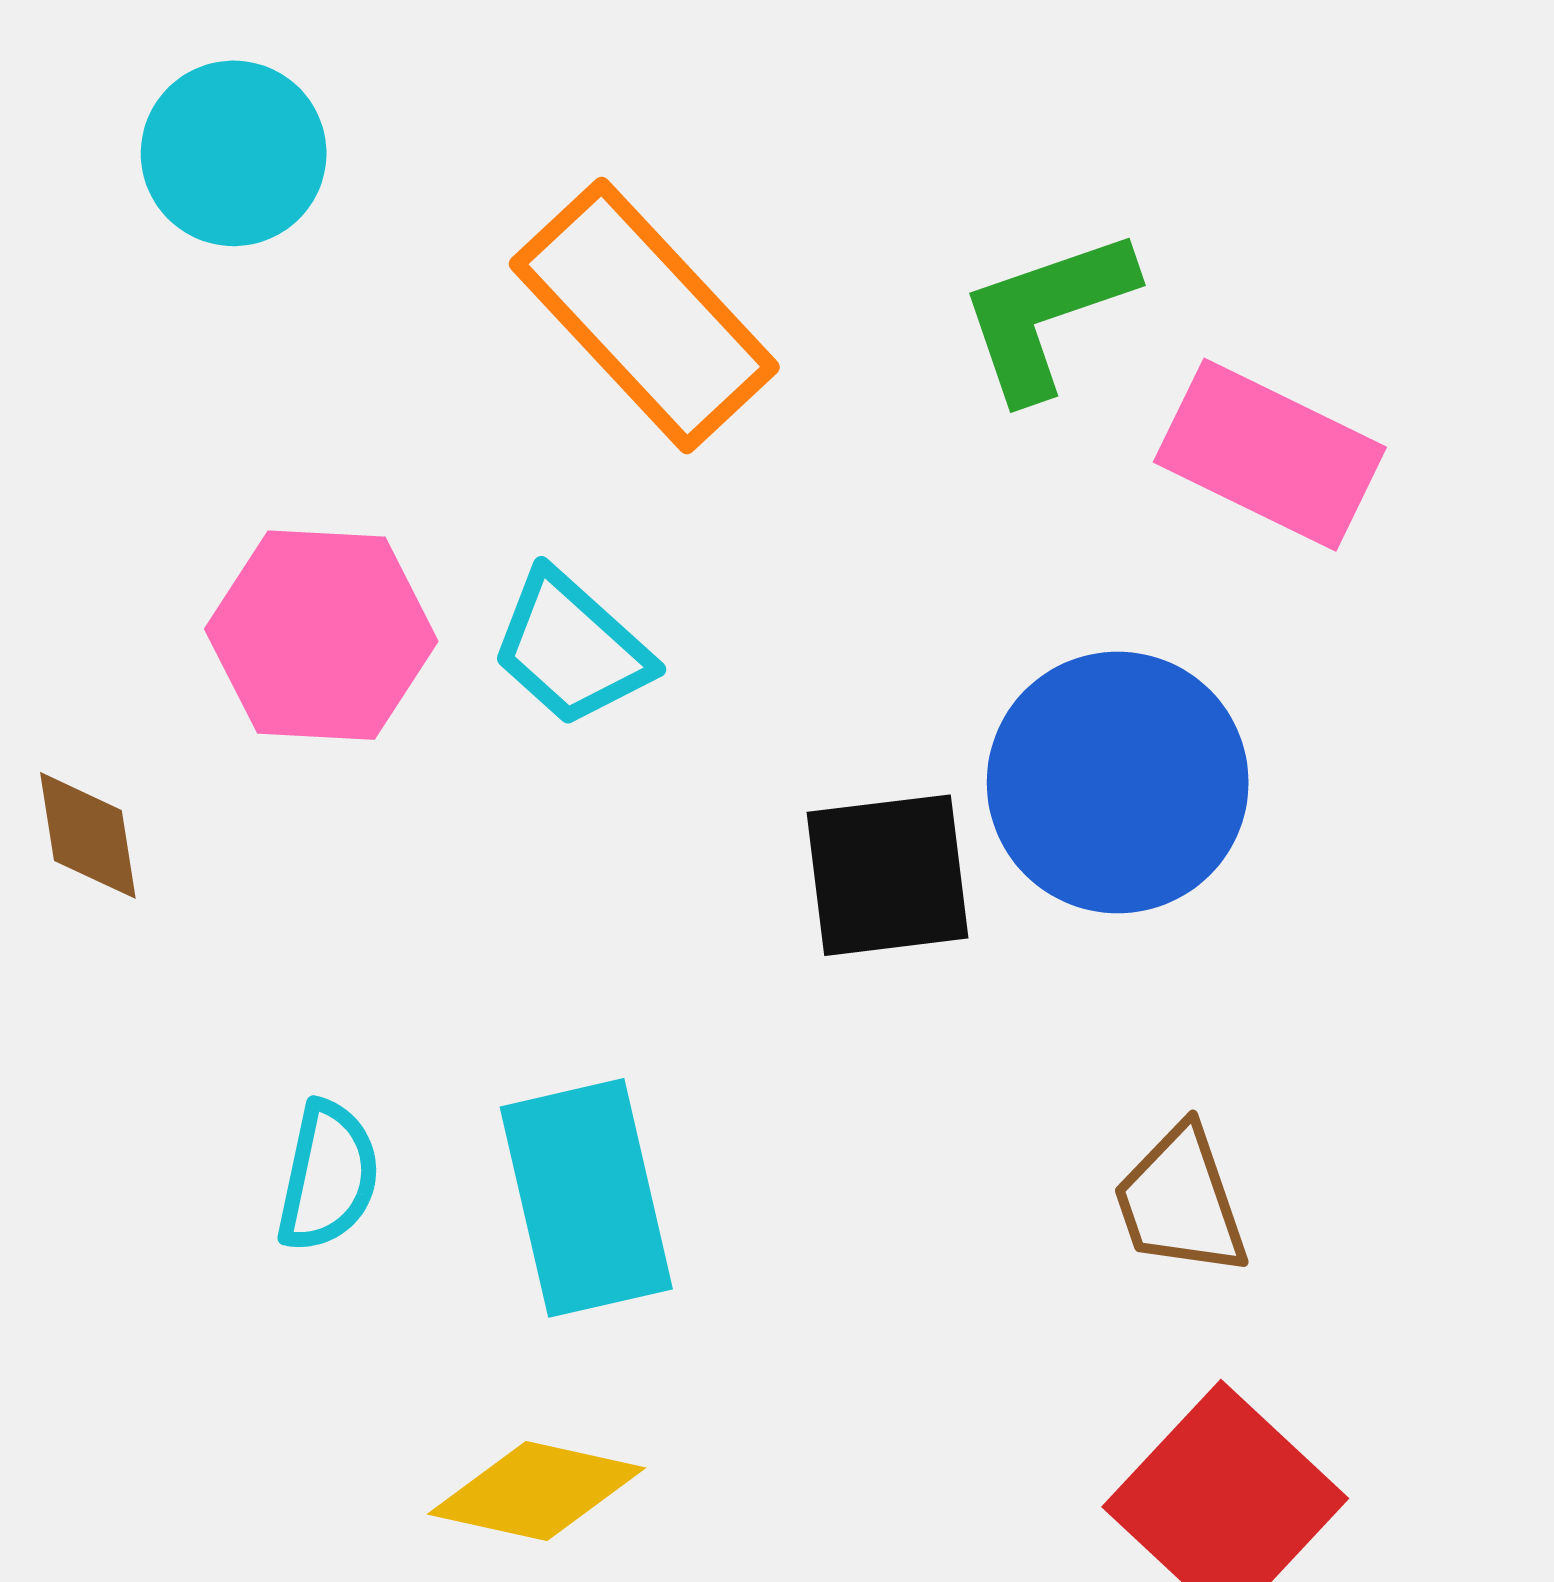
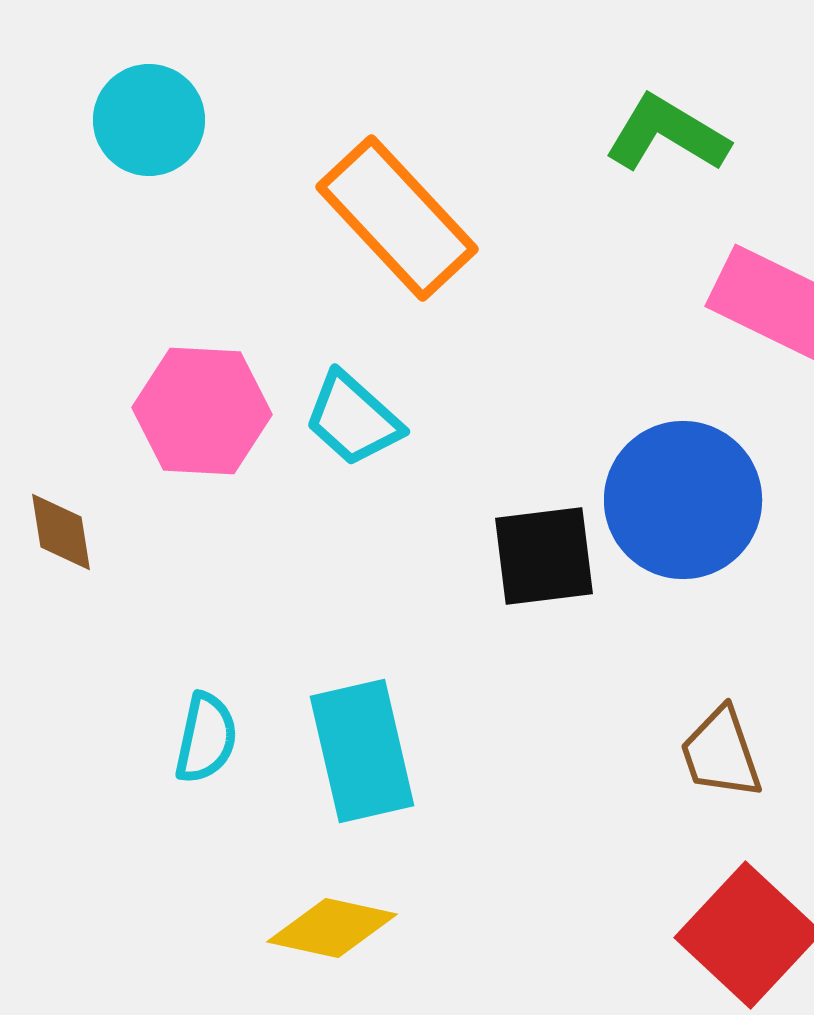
green L-shape: (1046, 314) -> (667, 134), moved, turned 50

